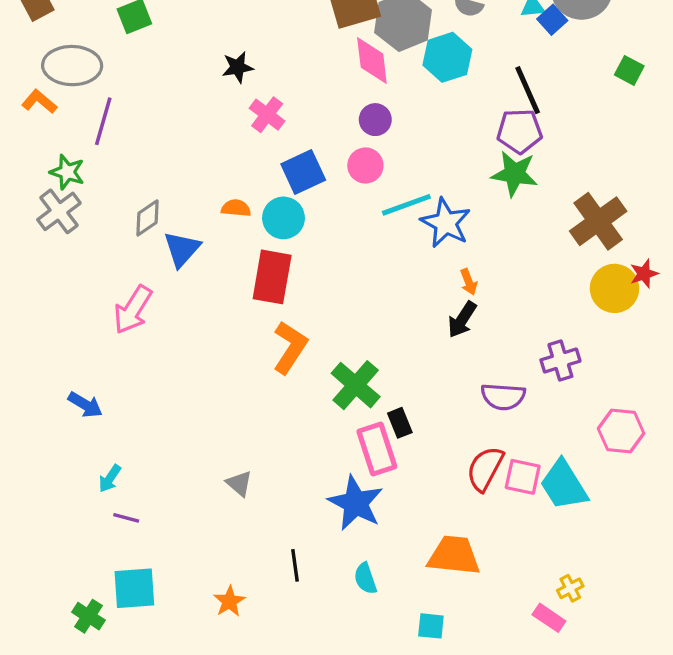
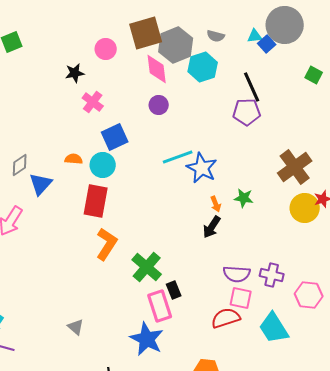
pink circle: (365, 165) -> (106, 49), moved
green star: (515, 174) -> (244, 198), moved, size x0.7
purple cross: (560, 361) -> (272, 275), moved, turned 30
red semicircle: (485, 469) -> (226, 318), turned 44
pink square: (523, 477) -> (241, 298), moved

